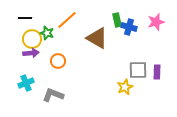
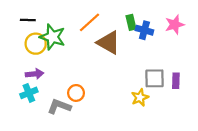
orange line: (67, 20) -> (89, 22), moved
green star: (47, 33) -> (52, 37), size x1.6
purple arrow: (31, 53) -> (35, 74), moved
orange circle: (58, 61) -> (76, 93), moved

